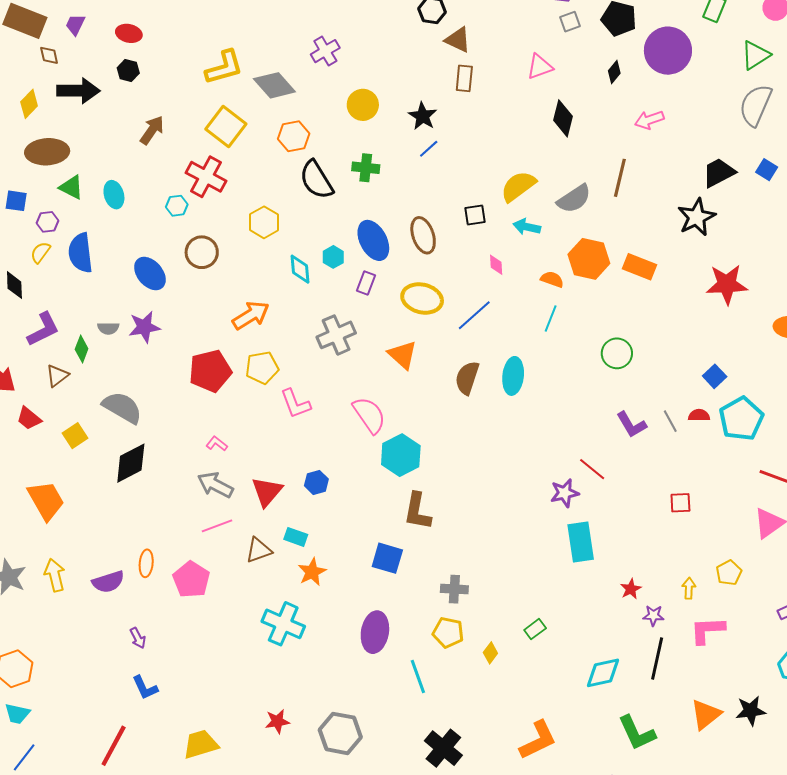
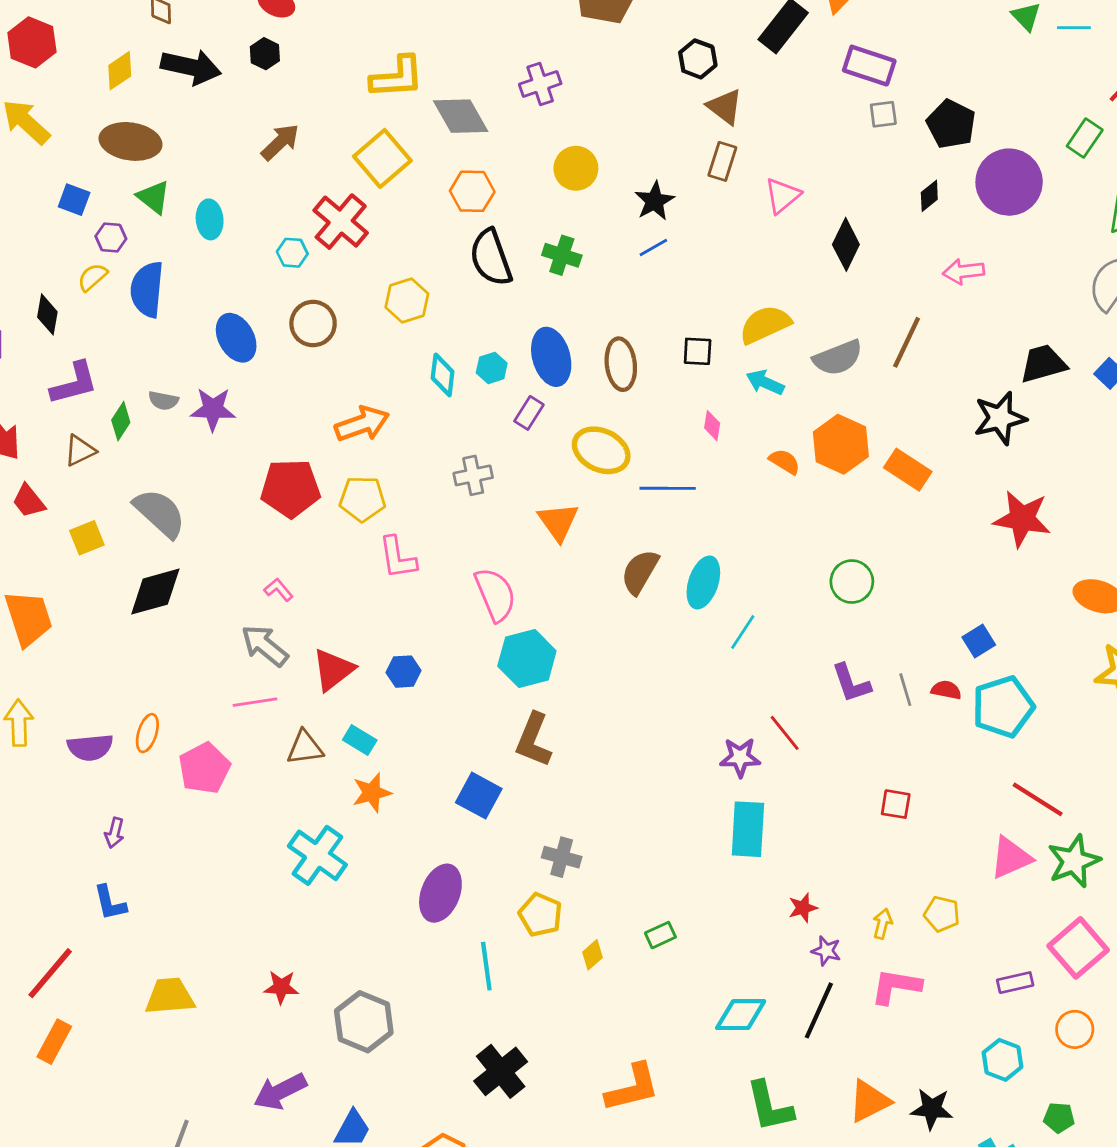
pink triangle: (540, 67) -> (782, 196), moved, turned -32
blue line: (474, 315) -> (668, 488), turned 30
cyan line: (551, 318) -> (743, 632), moved
gray cross: (336, 335) -> (473, 475), size x0.7
yellow pentagon: (729, 573) -> (942, 914), turned 30
purple arrow: (138, 638) -> (114, 833), turned 30

